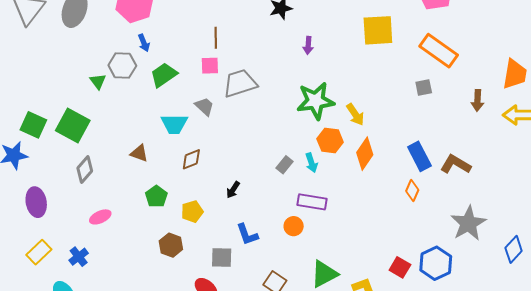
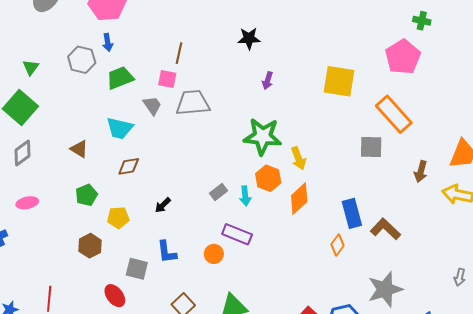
green triangle: (98, 81) -> (31, 67), moved
gray square: (424, 88) -> (371, 147), size x1.4
gray trapezoid: (204, 106) -> (152, 106), moved

